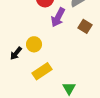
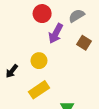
yellow circle: (34, 44) -> (39, 61), moved

